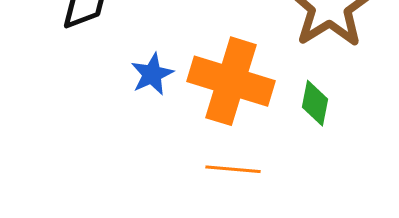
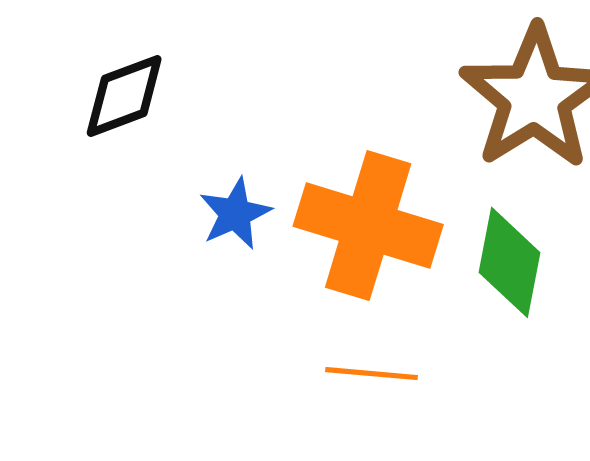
green diamond: (315, 103) -> (509, 262), size x1.4

